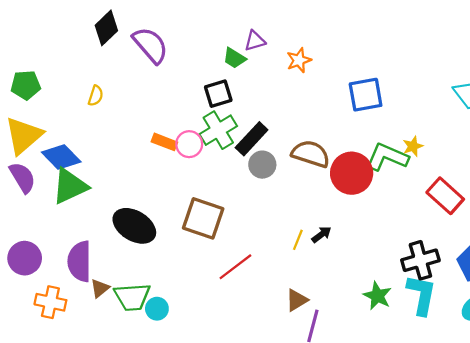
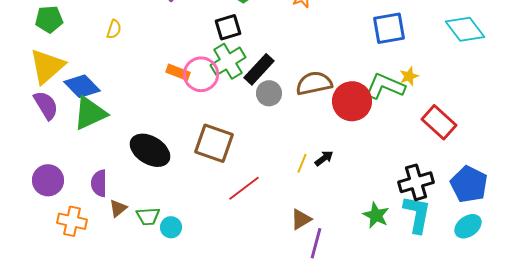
blue square: (366, 95) -> (389, 28), moved
pink circle: (189, 144) -> (201, 74), size x1.4
brown semicircle: (311, 154) -> (314, 83), turned -30
purple semicircle: (79, 261) -> (99, 183), size x0.7
green trapezoid: (132, 297) -> (148, 216), size x0.7

